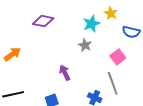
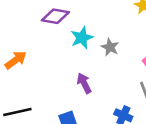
cyan star: (91, 24) -> (82, 38), moved

